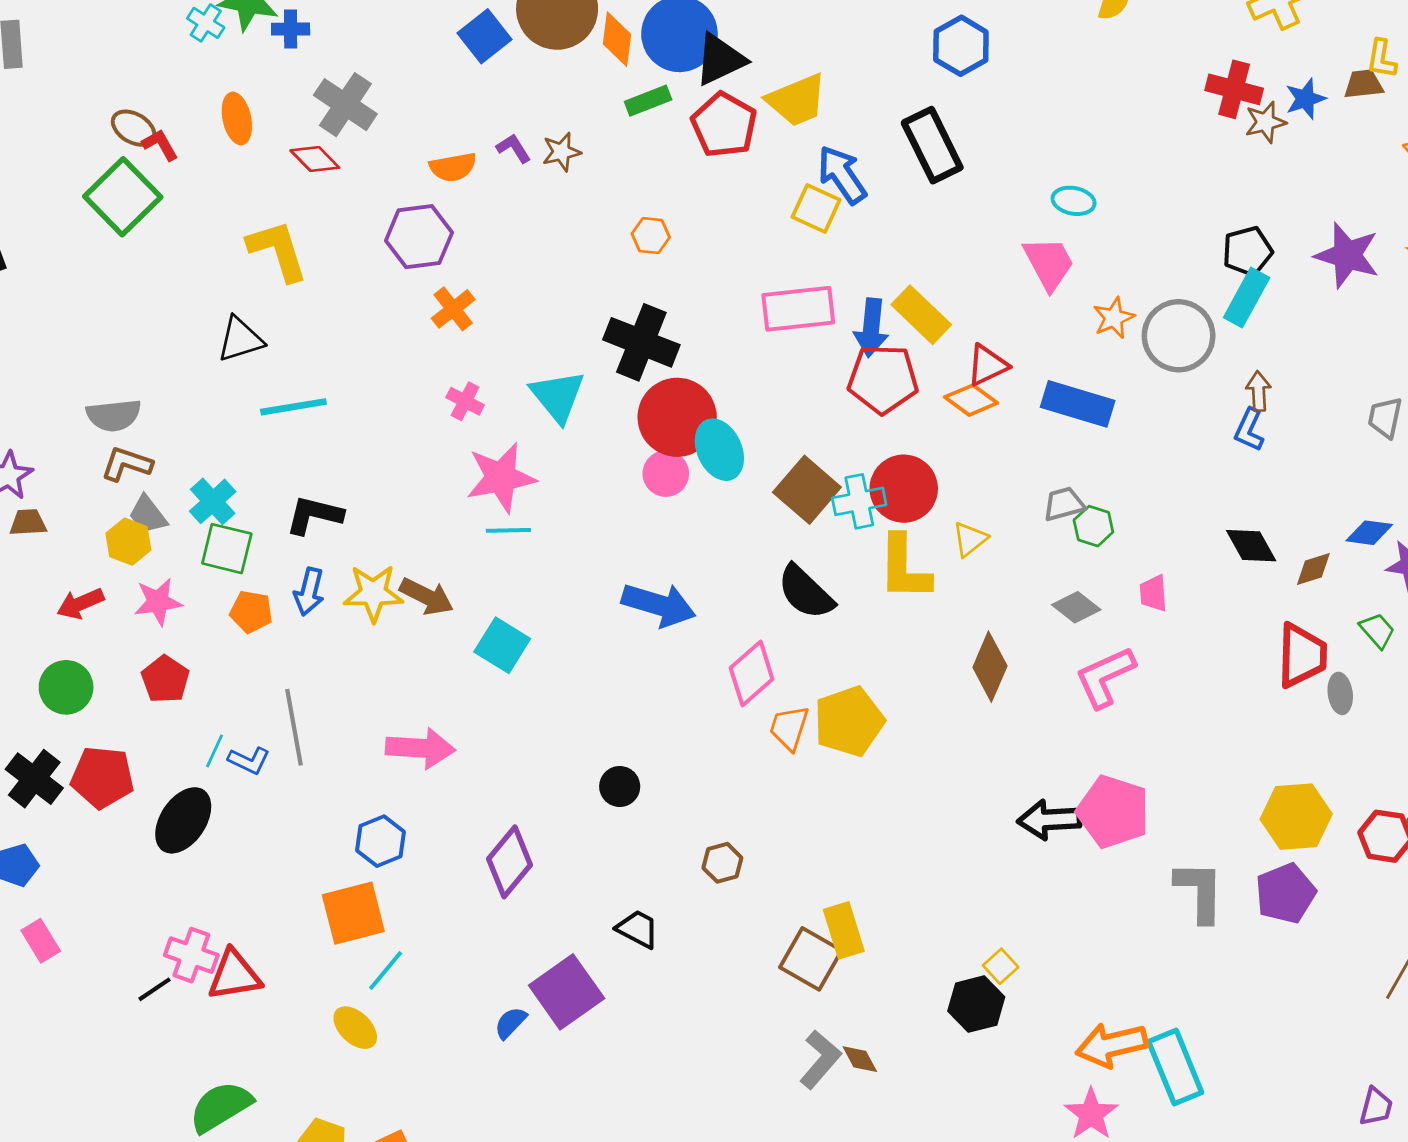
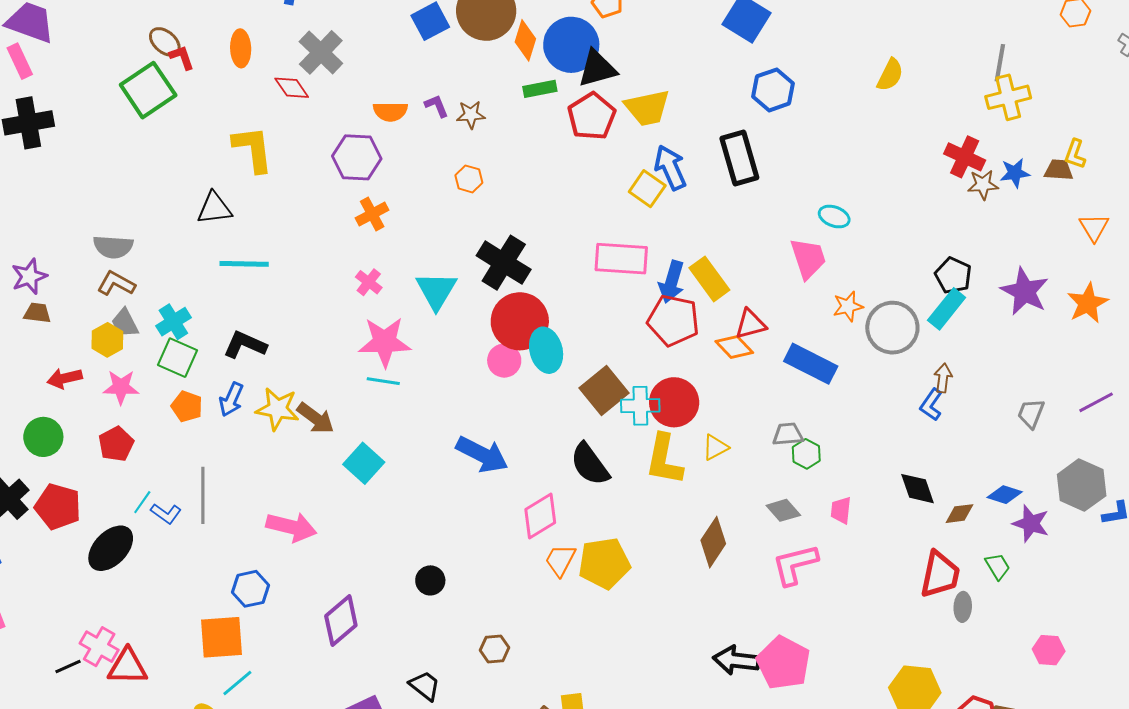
orange hexagon: (651, 236) -> (469, 179), moved
black pentagon: (1247, 251) -> (953, 275), turned 30

